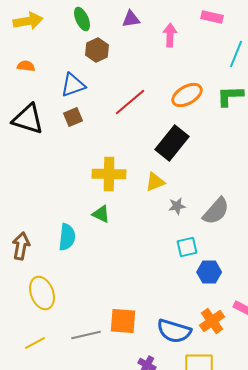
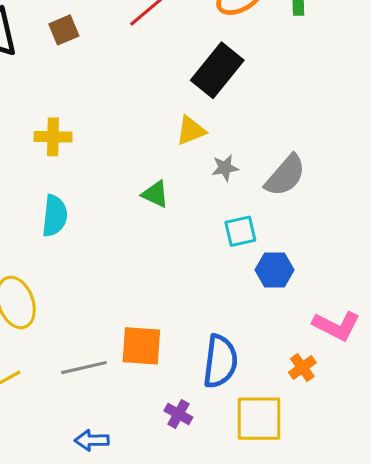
yellow cross: (109, 174) -> (53, 137), moved, size x0.7
green triangle: (101, 214) -> (155, 194), moved
orange cross: (212, 321) -> (302, 368), moved, size x0.7
blue semicircle: (174, 331) -> (220, 361), turned -100

